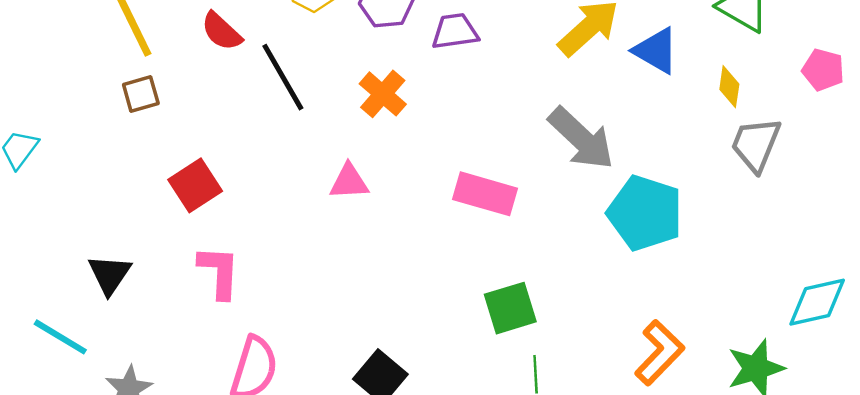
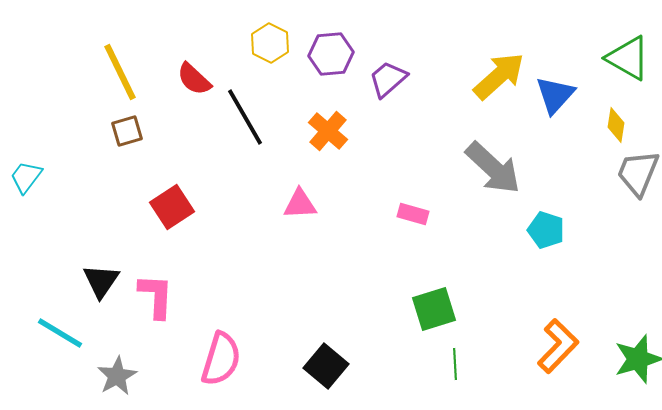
purple trapezoid: (455, 31) -> (388, 79), turned -33
blue triangle: (656, 51) -> (555, 95), turned 42
pink rectangle: (485, 194) -> (413, 214), size x0.6
cyan pentagon: (645, 213) -> (546, 230), size x0.6
pink L-shape: (219, 272) -> (156, 296), moved

